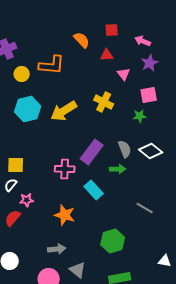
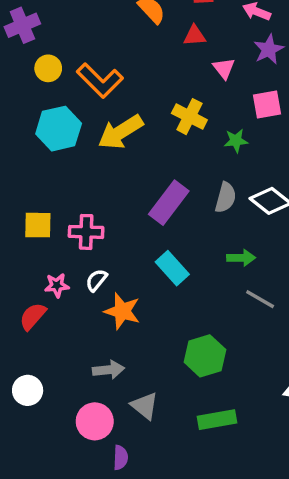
orange L-shape: (52, 65) -> (100, 80), moved, turned 40
green star: (140, 116) -> (236, 141), moved
gray semicircle: (125, 149) -> (226, 197), turned 36
pink cross: (65, 169) -> (86, 232), moved
green arrow: (118, 169) -> (241, 258), moved
white semicircle: (11, 185) -> (96, 280), moved

